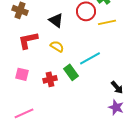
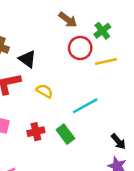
black triangle: (56, 20) -> (27, 59), moved
green rectangle: (71, 72) -> (65, 134), moved

